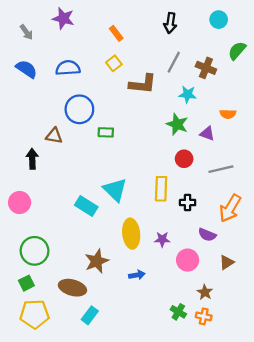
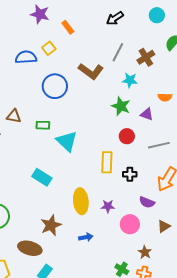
purple star: (63, 18) -> (40, 14), moved
black arrow: (170, 23) -> (115, 18), turned 48
yellow square: (114, 63) -> (49, 48), moved
brown cross: (206, 68) -> (146, 57), turned 36
brown L-shape: (143, 84) -> (91, 71), turned 30
blue circle: (79, 109) -> (55, 86), moved
green rectangle: (106, 132) -> (43, 125), moved
cyan triangle: (115, 190) -> (67, 141), moved

